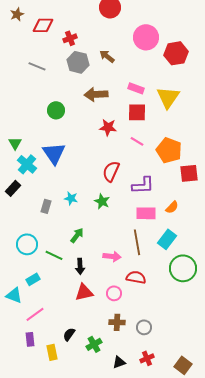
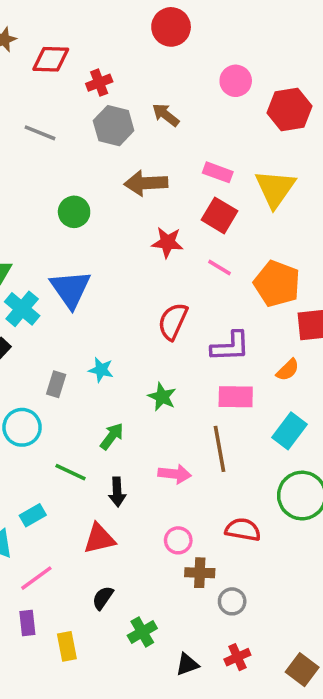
pink circle: (146, 37) -> (236, 81), size x0.7
red square: (137, 112) -> (220, 215), turned 30
green star: (102, 201) -> (162, 397), moved
orange semicircle: (172, 207) -> (288, 370), moved
cyan rectangle: (167, 239) -> (290, 431), moved
cyan circle: (27, 244) -> (22, 427), moved
red semicircle: (136, 277) -> (243, 530), moved
red triangle: (84, 292) -> (99, 539), moved
brown cross: (117, 322) -> (200, 573), moved
black semicircle: (69, 334) -> (103, 598), moved

